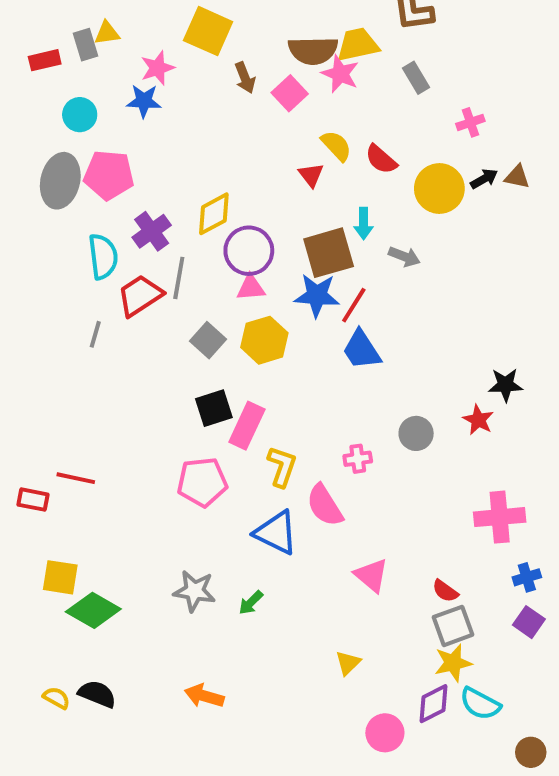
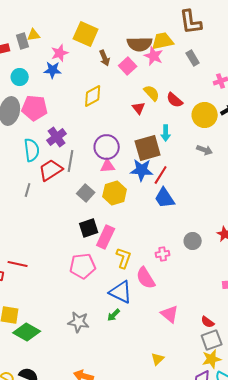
yellow diamond: (214, 214) -> (93, 96), moved
gray arrow: (404, 257) -> (205, 150), moved
green arrow: (251, 603) -> (114, 315), moved

